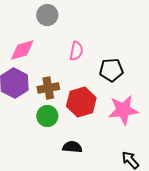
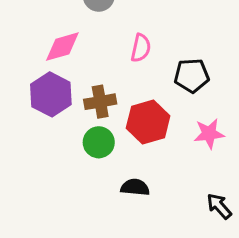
pink star: (123, 110) -> (209, 134), size x0.7

